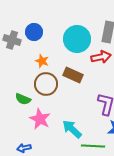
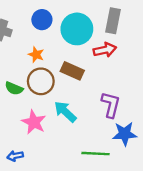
blue circle: (34, 32) -> (42, 20), moved
green semicircle: (23, 99) -> (14, 88), moved
cyan arrow: (72, 129) -> (65, 112), moved

